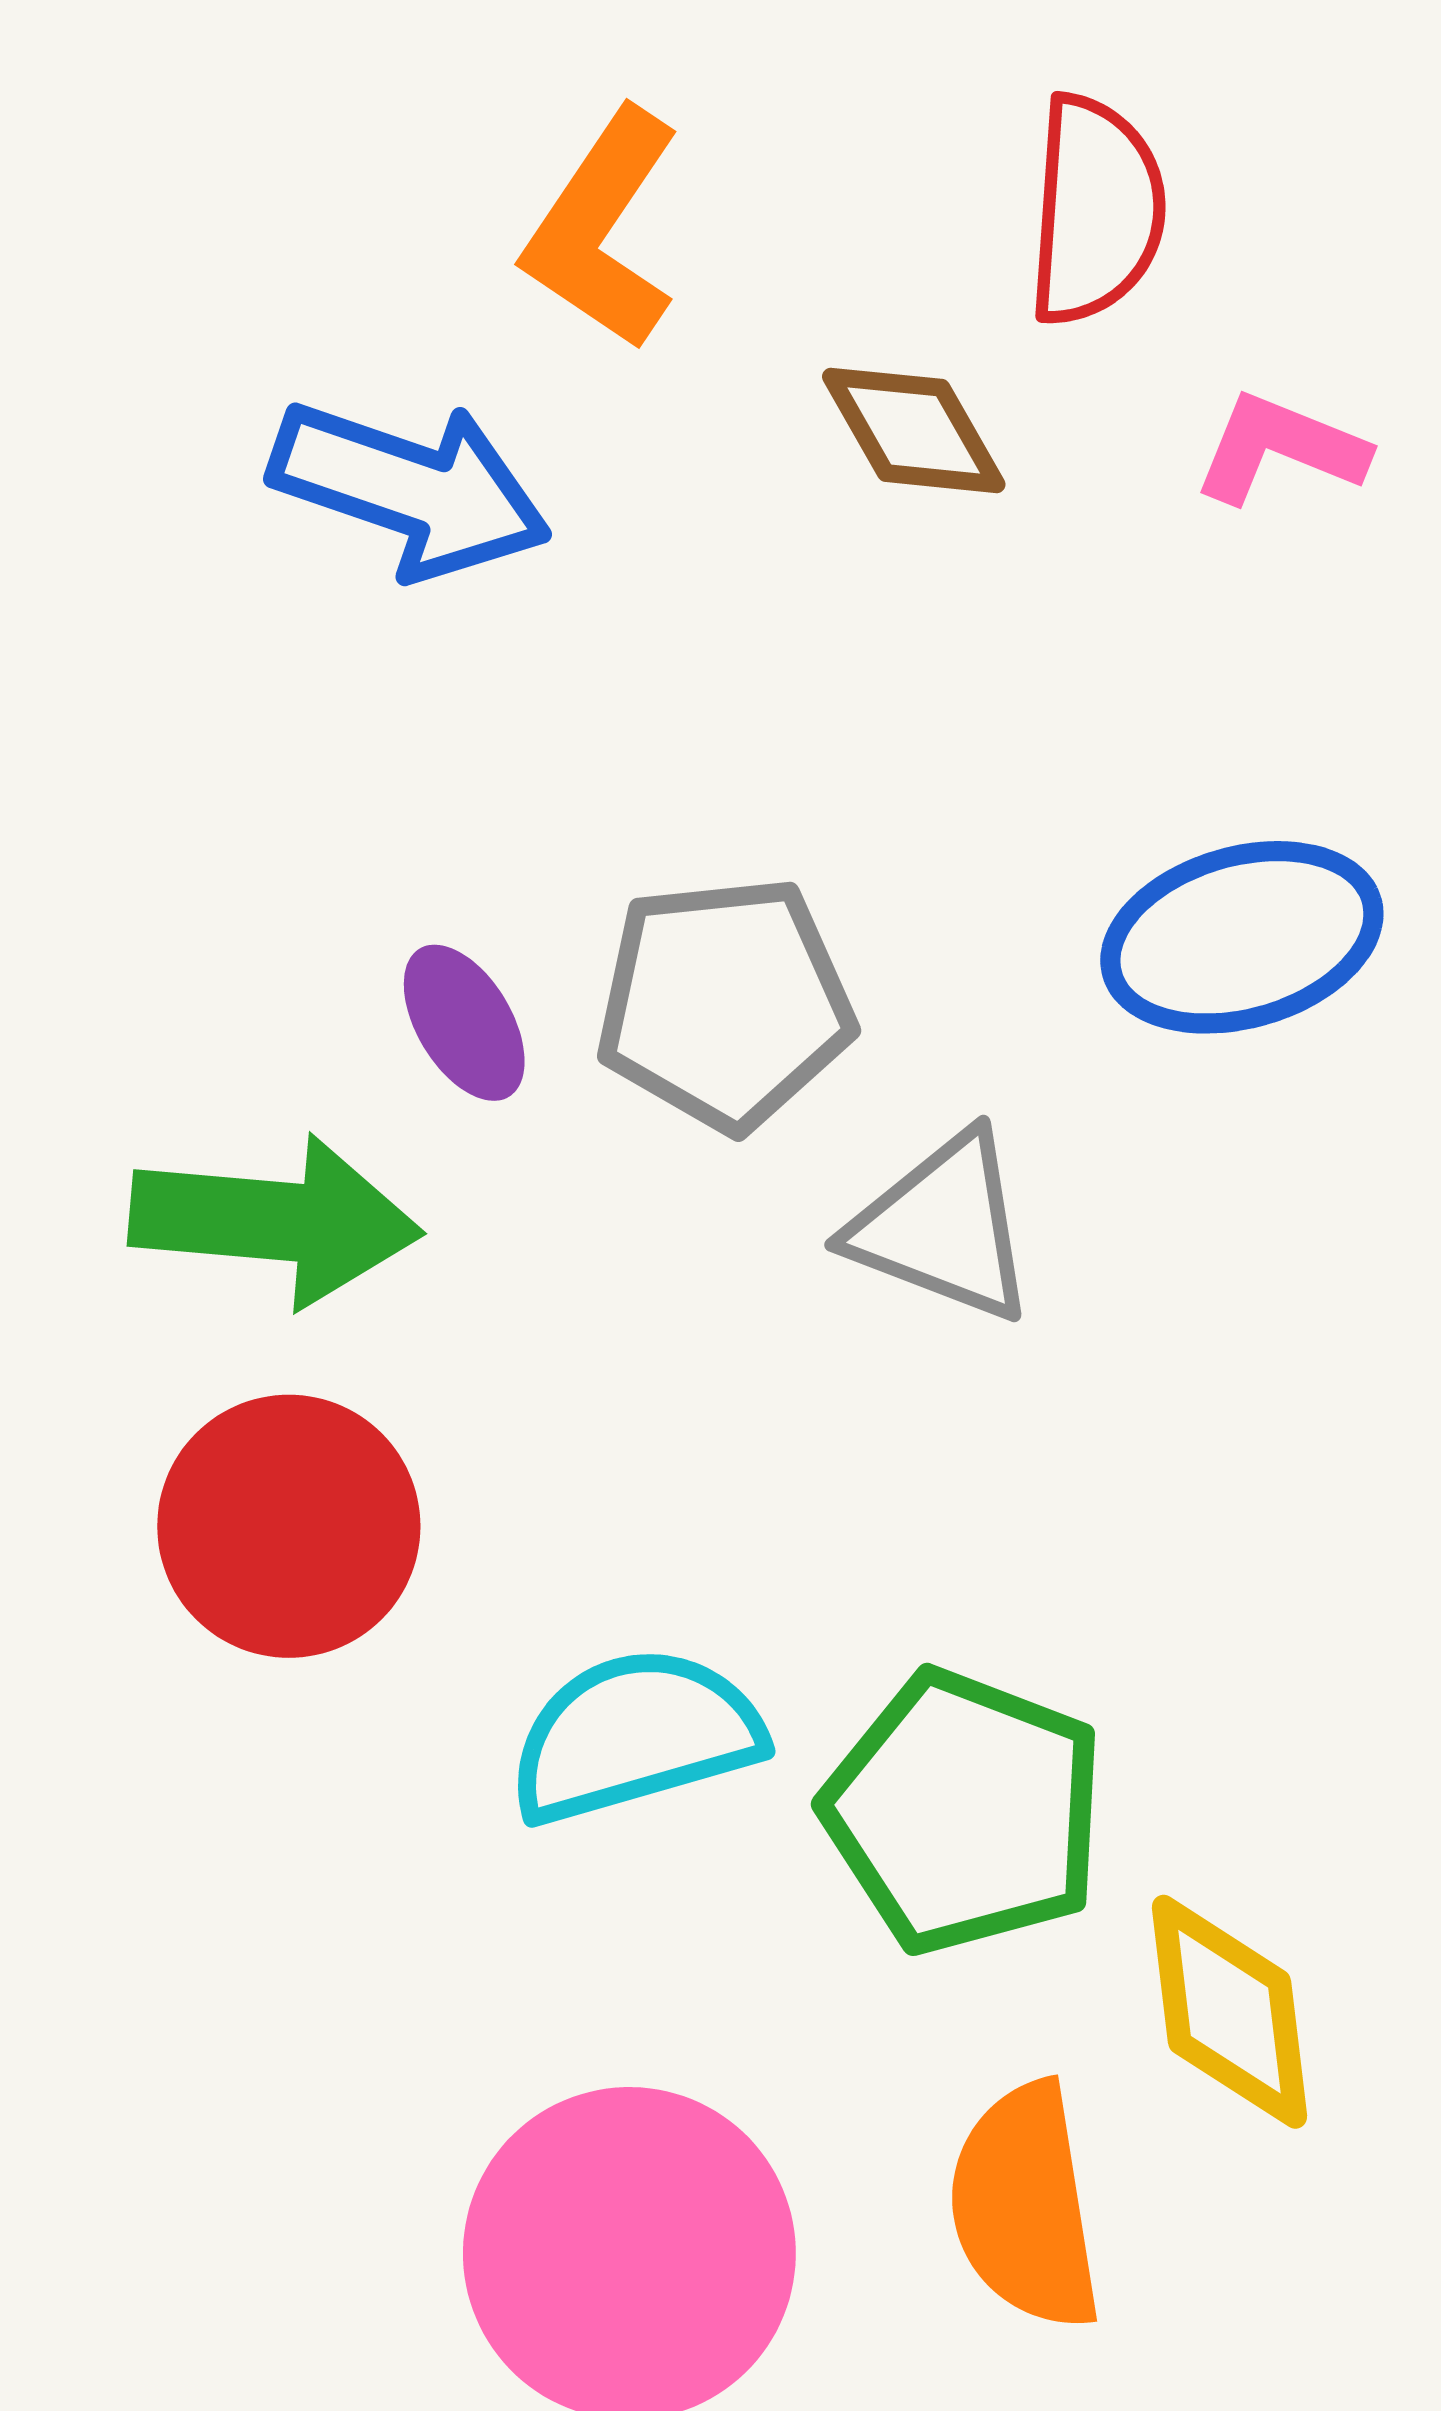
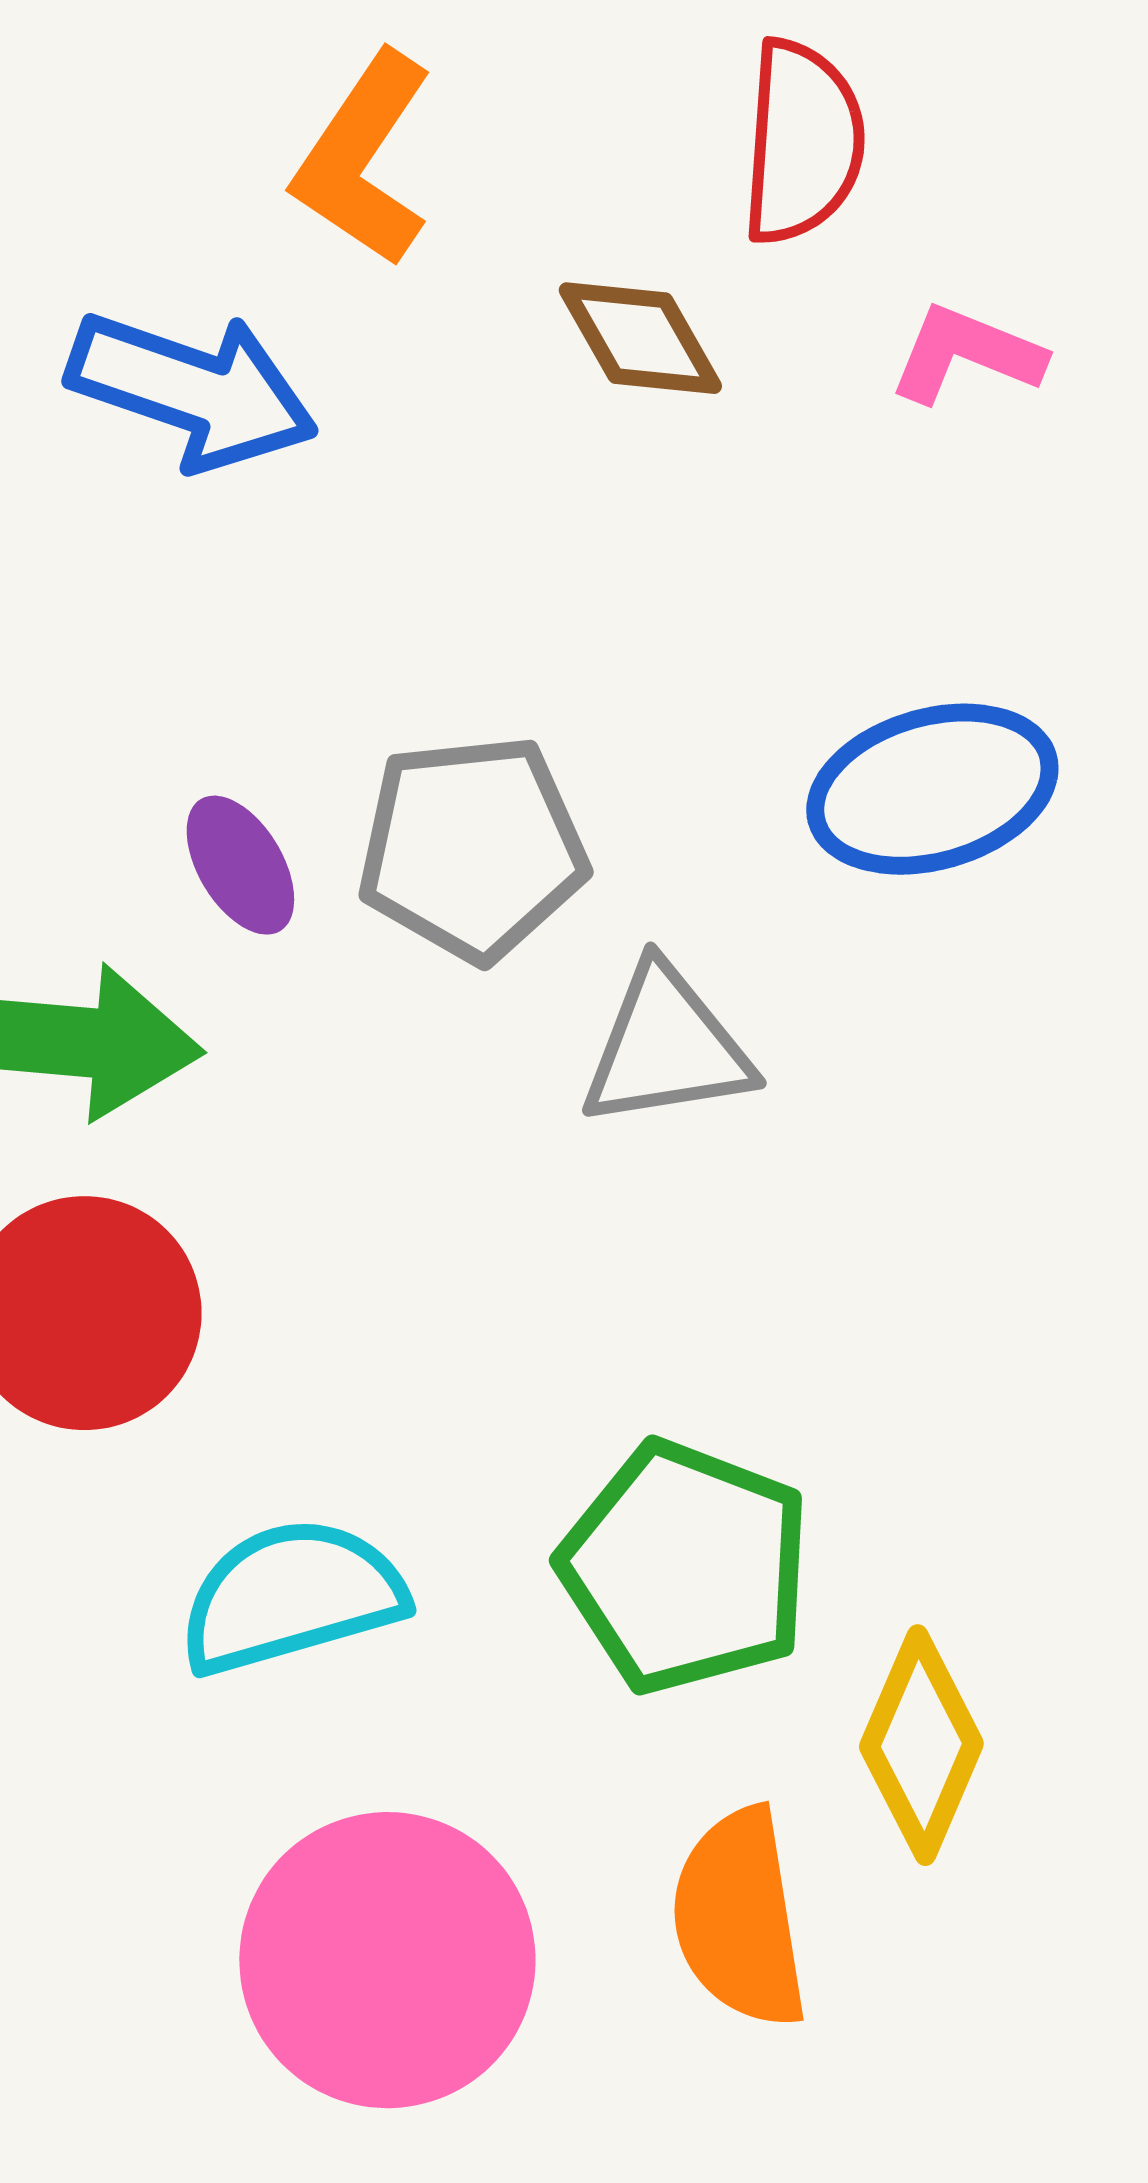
gray triangle: (943, 1227) -> (666, 1047), turned -30
cyan semicircle: (635, 1735) -> (291, 1596), moved
yellow diamond: (1230, 2012) -> (921, 1745), turned 30

